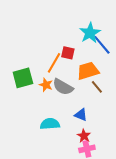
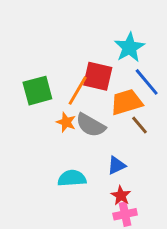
blue line: (102, 45) -> (147, 82), moved
red square: (68, 53) -> (98, 76), size x1.5
green square: (23, 78) -> (37, 91), moved
blue triangle: (81, 115) -> (116, 165), turned -48

